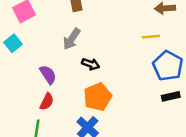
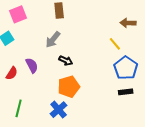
yellow line: (151, 37) -> (115, 44), turned 48
red semicircle: (47, 102) -> (12, 73), moved

